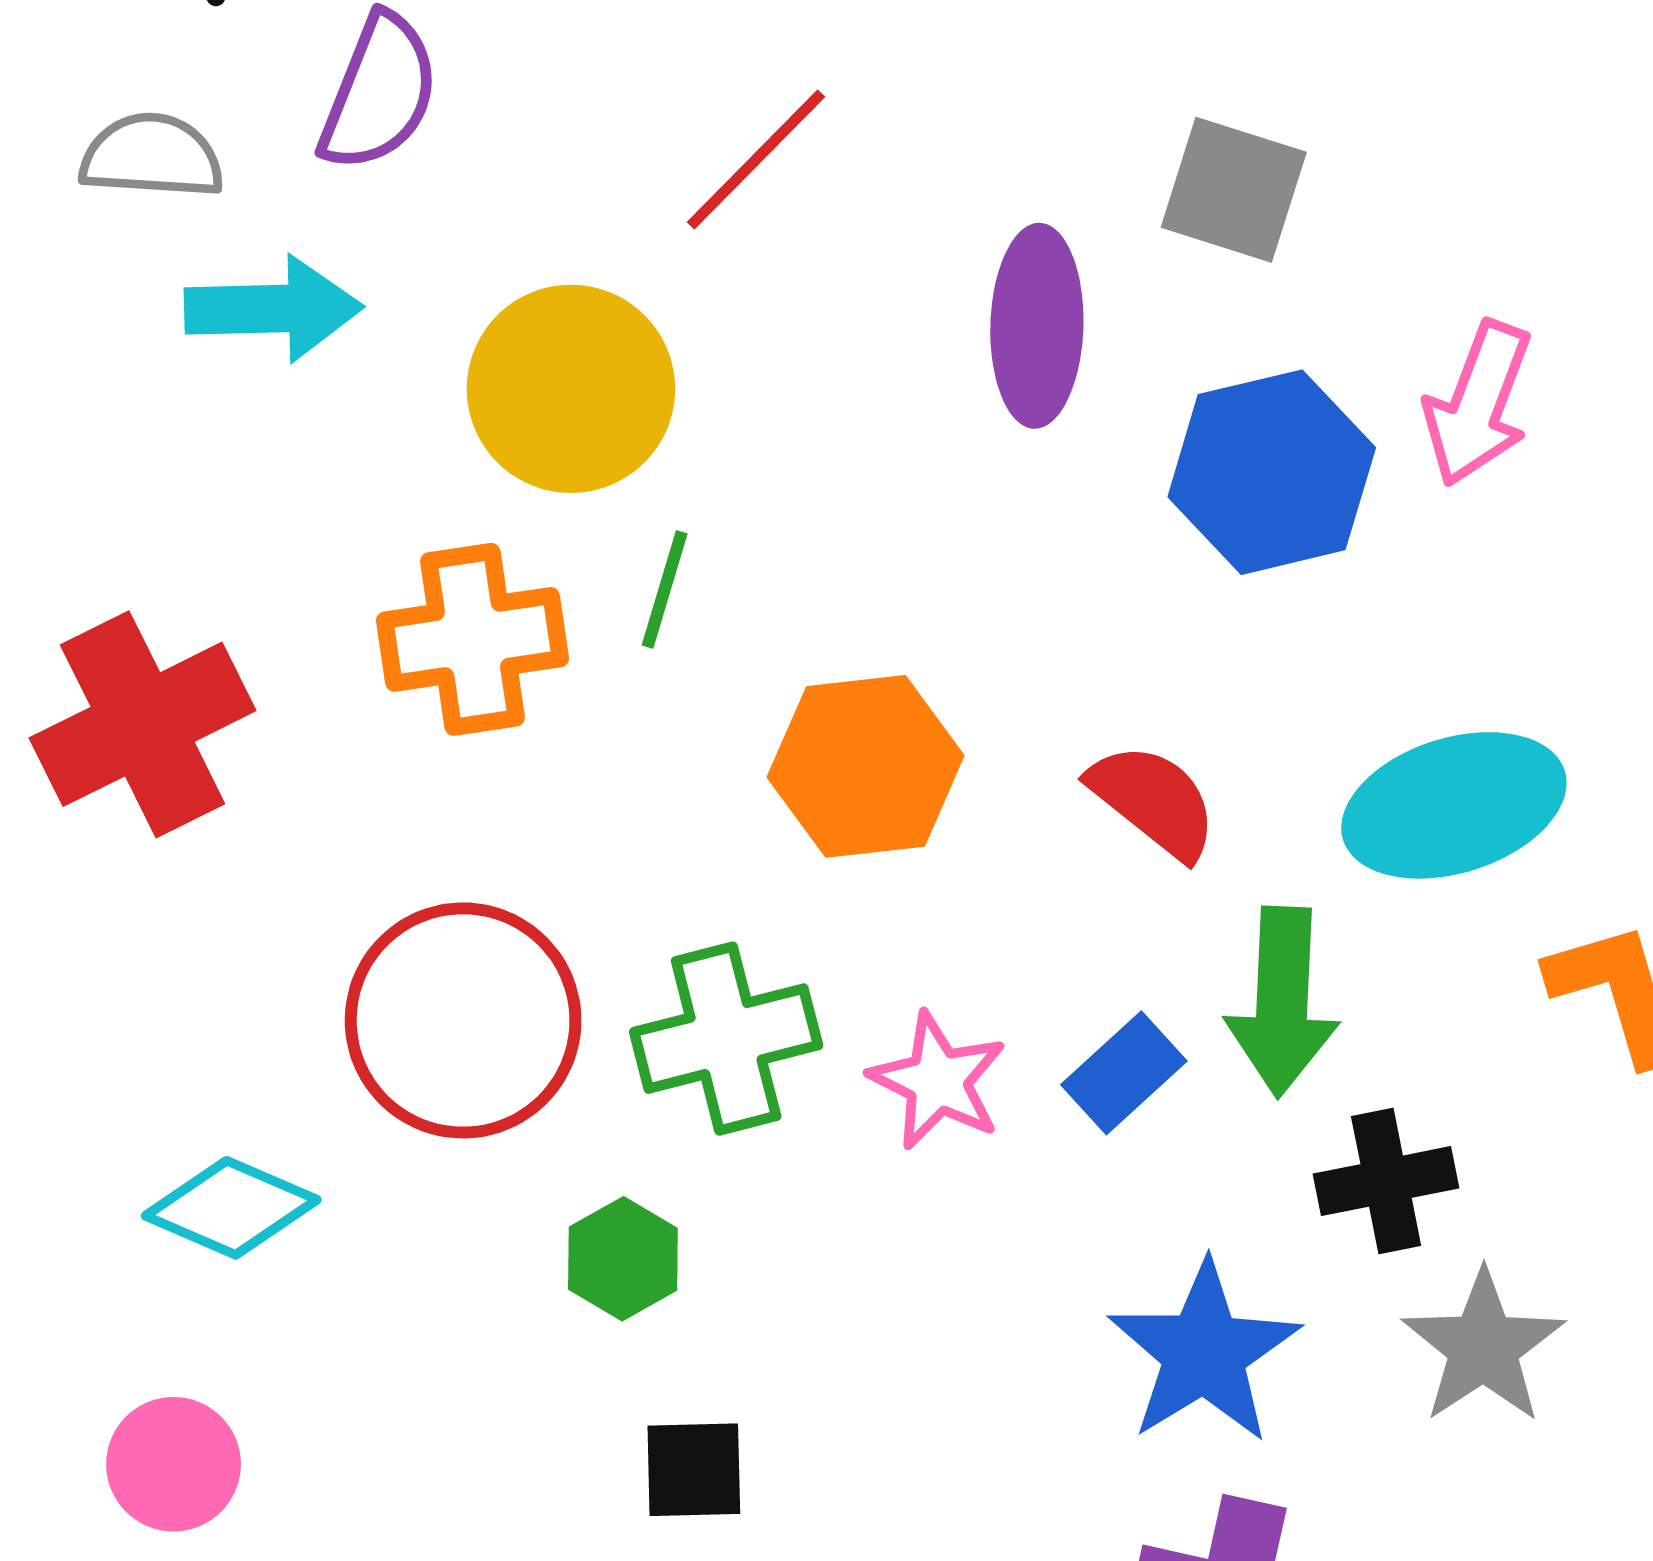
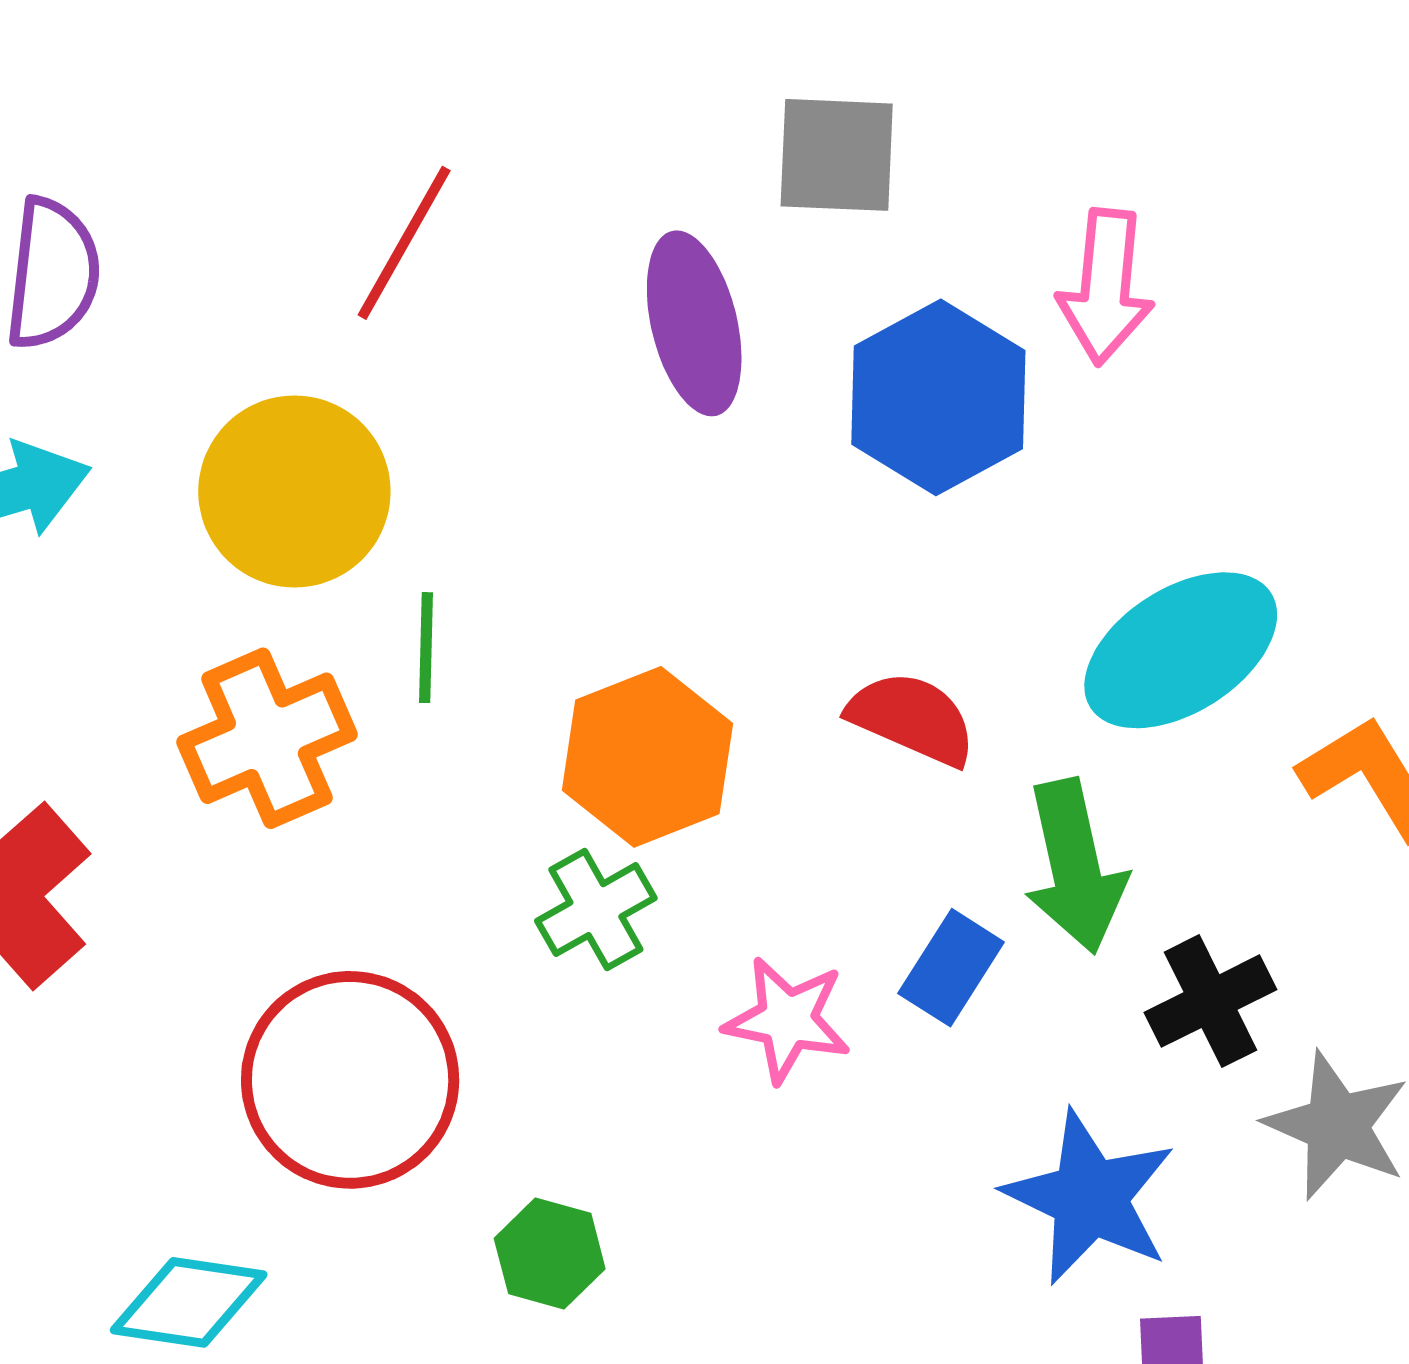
green cross: (726, 1039) -> (596, 910), moved, size x0.7

